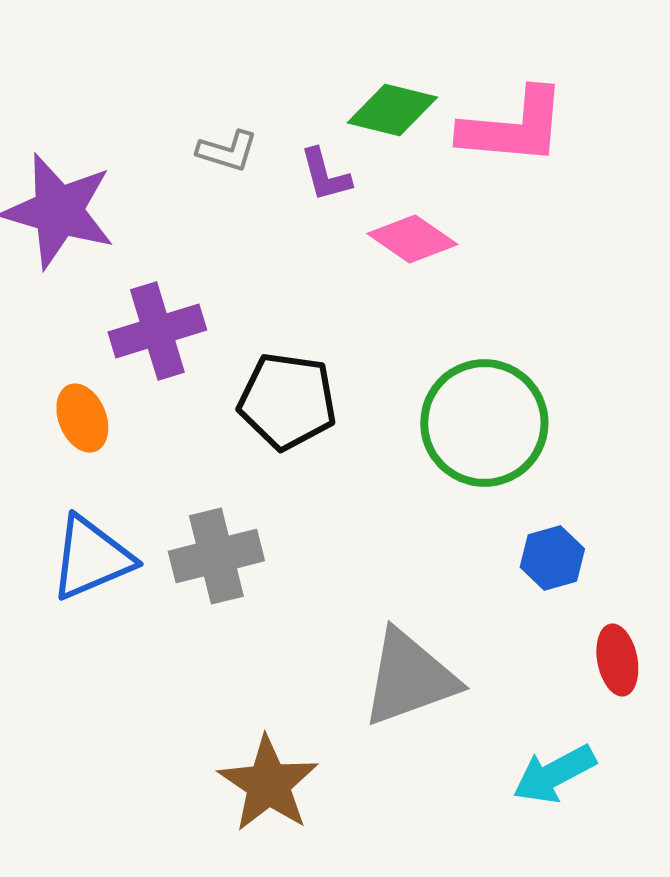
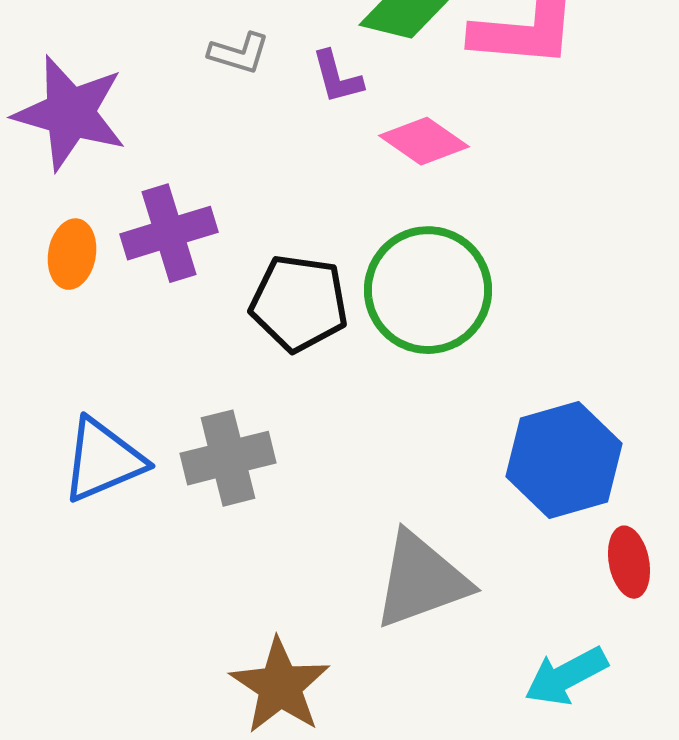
orange ellipse: (82, 418) -> (72, 254), moved, turned 32
green circle: (484, 423) -> (428, 290), moved
blue hexagon: (552, 558) -> (564, 460), size x1.8

